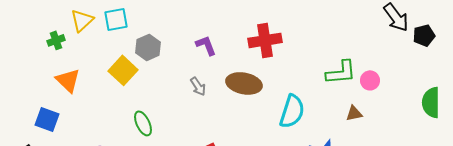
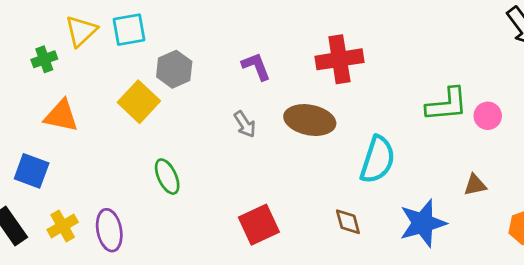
orange triangle: (68, 80) -> (61, 116), turned -32
brown triangle: (354, 113) -> (475, 185), moved

